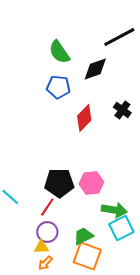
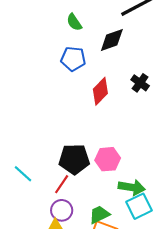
green semicircle: (59, 52) -> (74, 22), size x0.7

